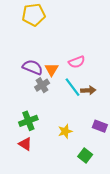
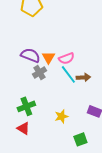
pink semicircle: (77, 62) -> (66, 58), moved
green square: (85, 156) -> (80, 139), turned 32

